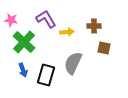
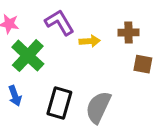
gray semicircle: (73, 63) -> (98, 107), moved
blue arrow: (23, 70) -> (15, 96), moved

